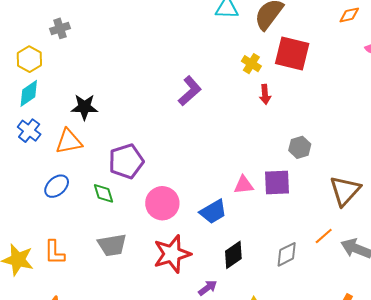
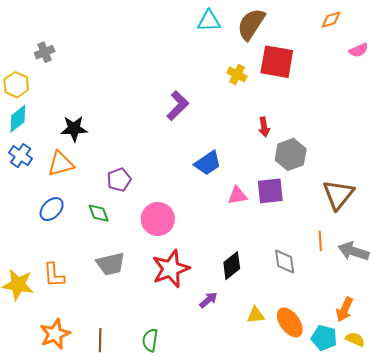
red arrow: (265, 94) -> (264, 127), moved
gray hexagon: (300, 147) -> (291, 154), size x1.4
purple pentagon: (126, 161) -> (119, 180), size x0.7
blue trapezoid: (213, 212) -> (208, 163), moved
orange line: (324, 236) -> (320, 241), turned -48
gray diamond: (287, 254) -> (285, 262), turned -68

